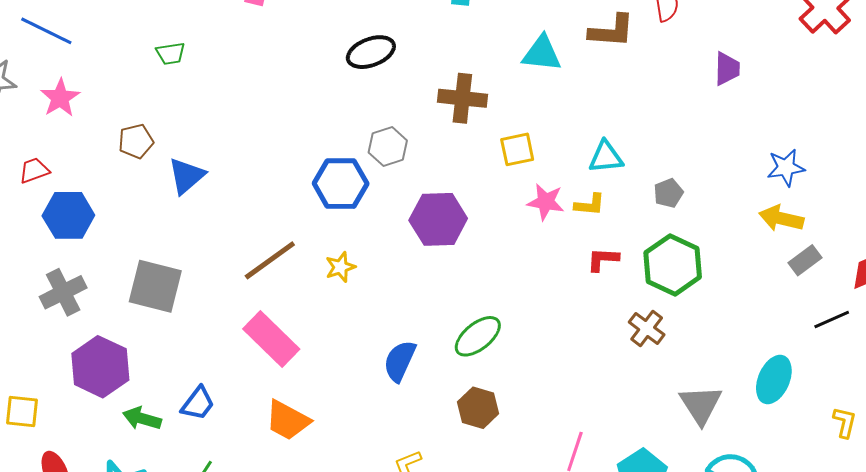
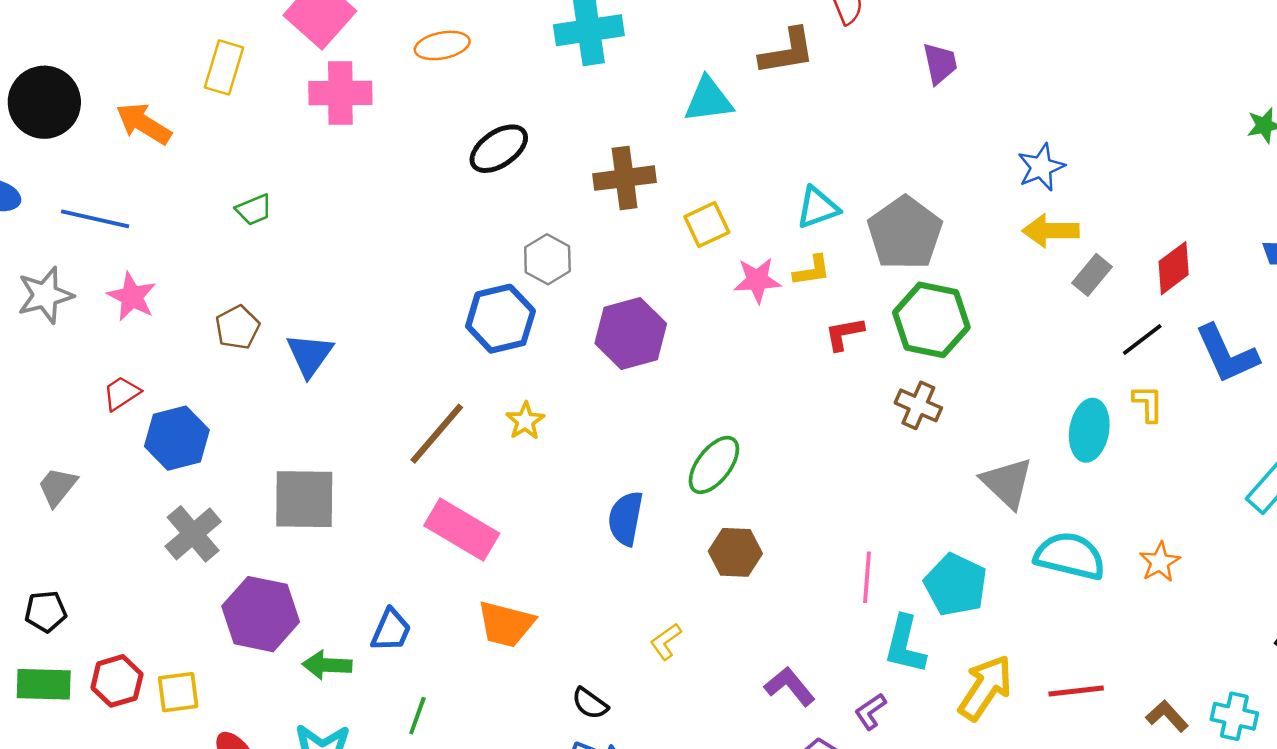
gray pentagon: (668, 193) -> (905, 233), size x2.0
yellow L-shape: (845, 422) -> (1148, 404), moved

